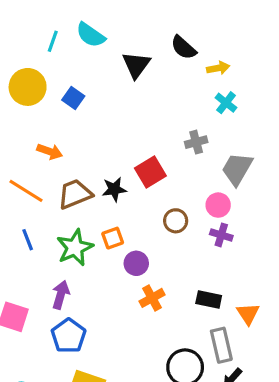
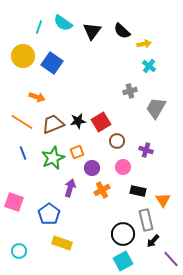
black triangle: (136, 65) -> (92, 31), moved
blue square: (73, 98) -> (52, 63), size x1.5
red square: (150, 172) -> (101, 122), moved
pink circle: (218, 205) -> (123, 167), moved
purple arrow: (61, 295) -> (70, 188), moved

